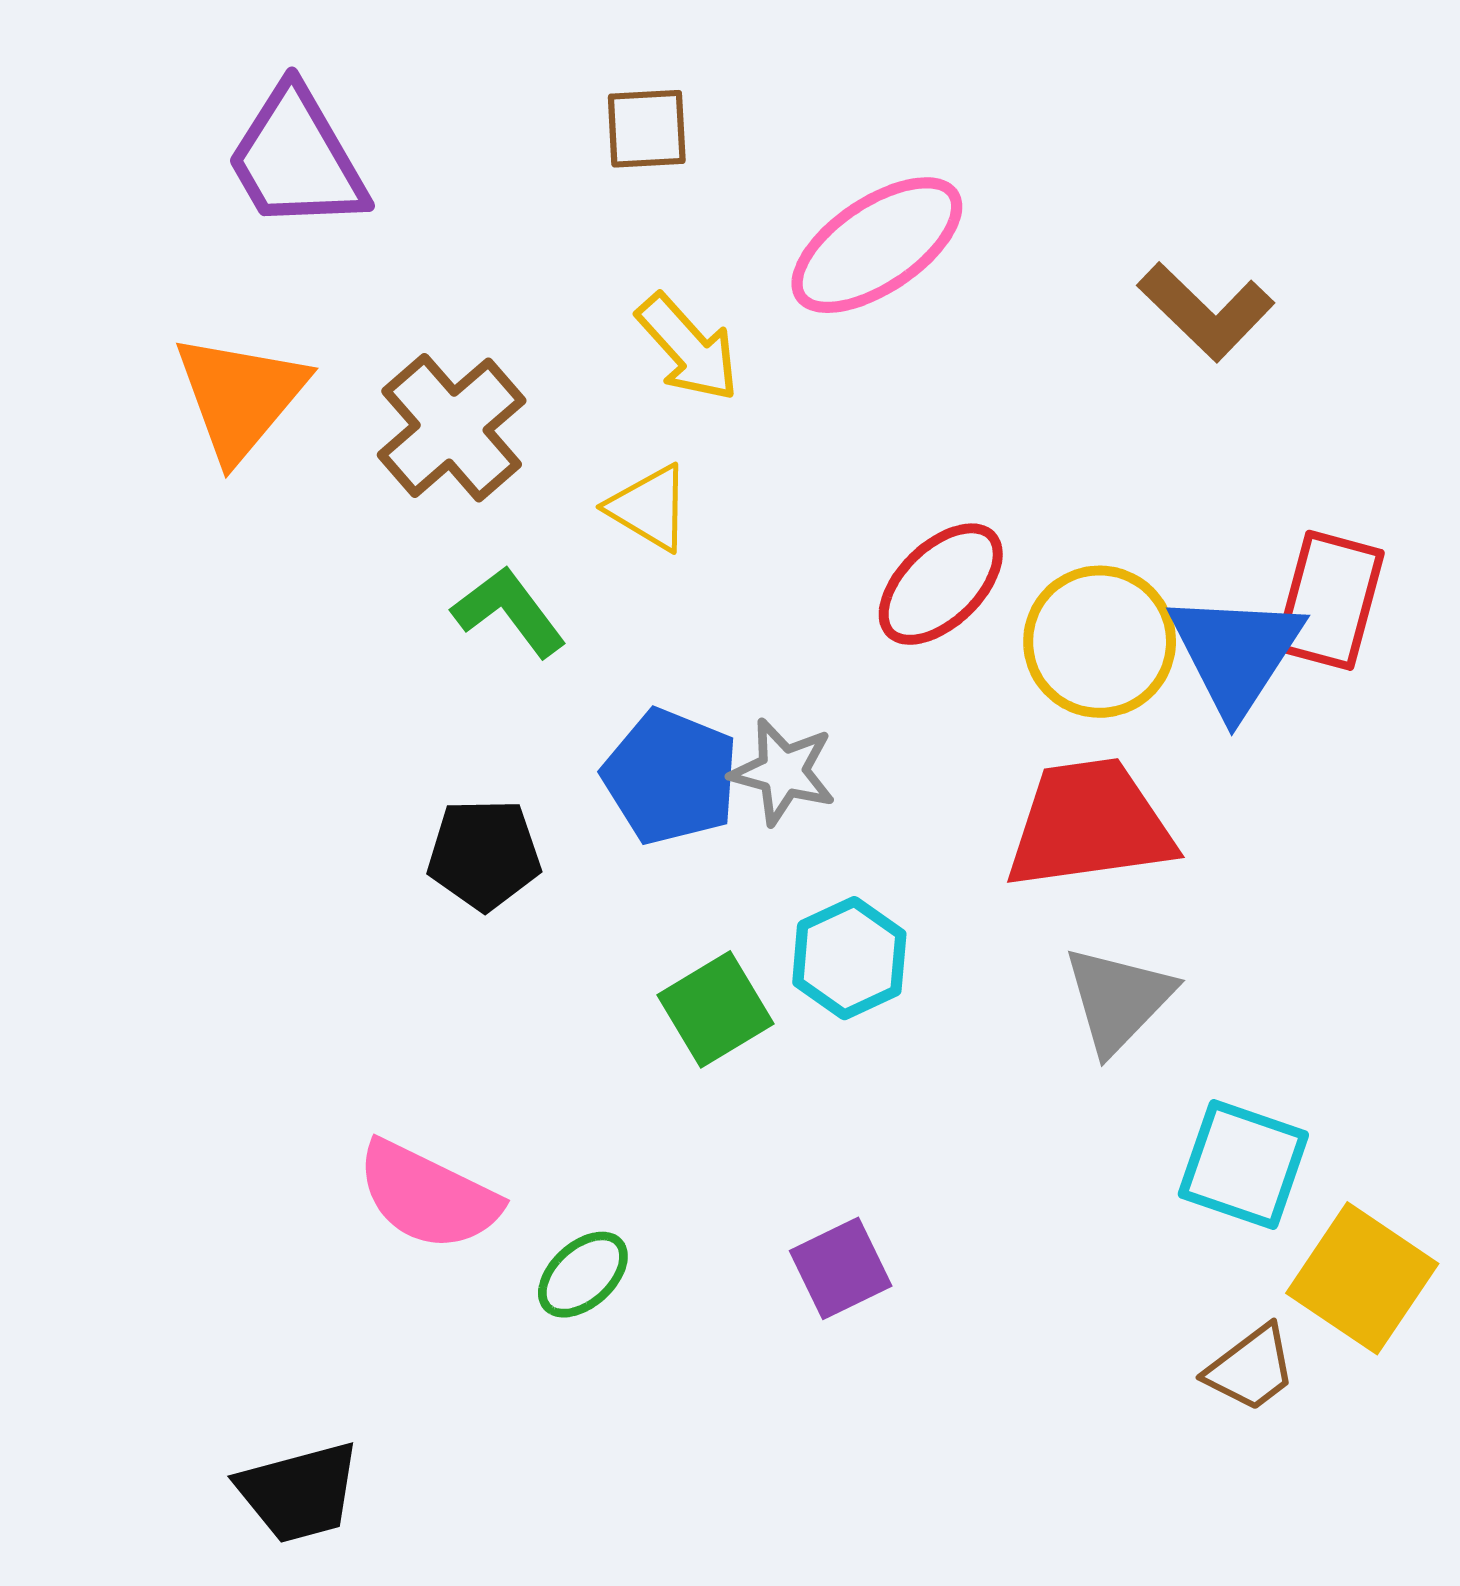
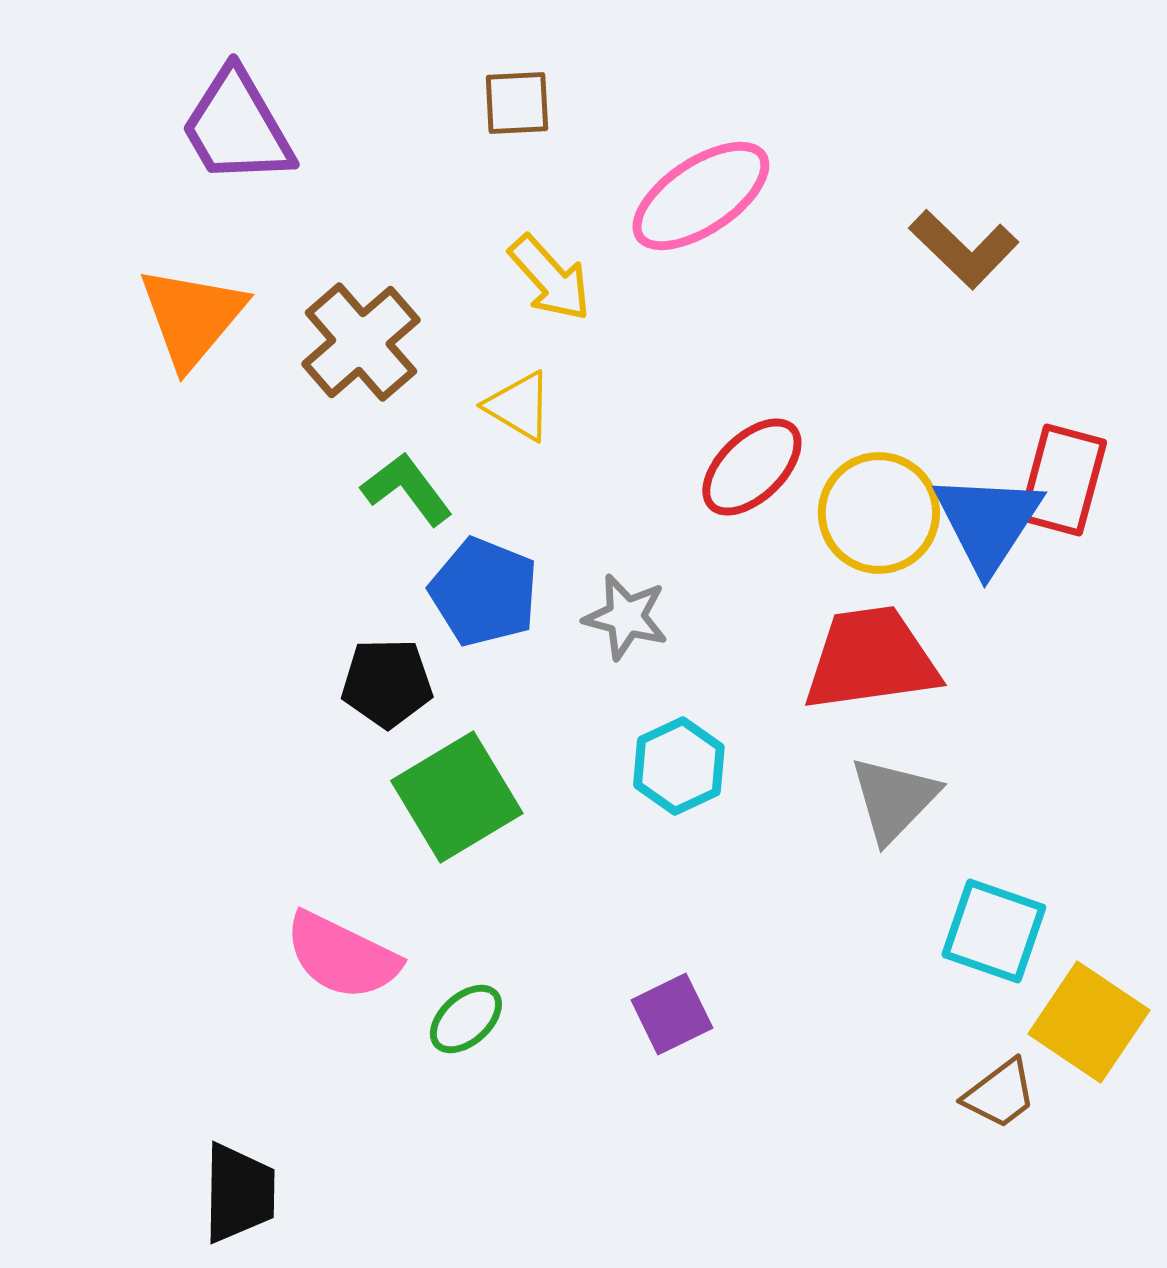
blue pentagon: (670, 777) -> (484, 592), moved
green square: (716, 1009) -> (457, 797), moved, size x1.4
black trapezoid: (299, 1492) -> (239, 1193), turned -74

